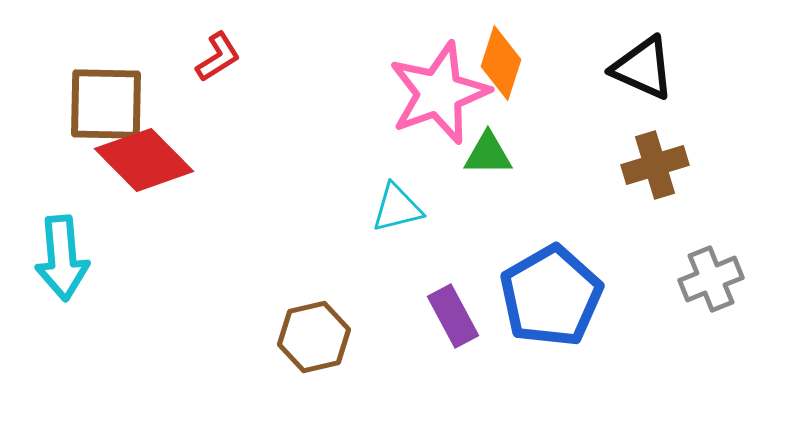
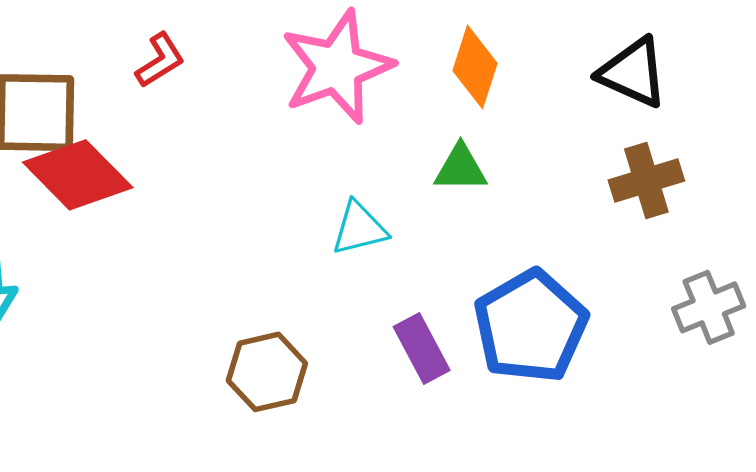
pink star: (439, 93) -> (337, 67), moved

